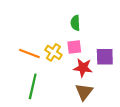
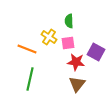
yellow cross: (53, 52) -> (49, 37), moved
purple square: (105, 57) -> (96, 52), turned 30

